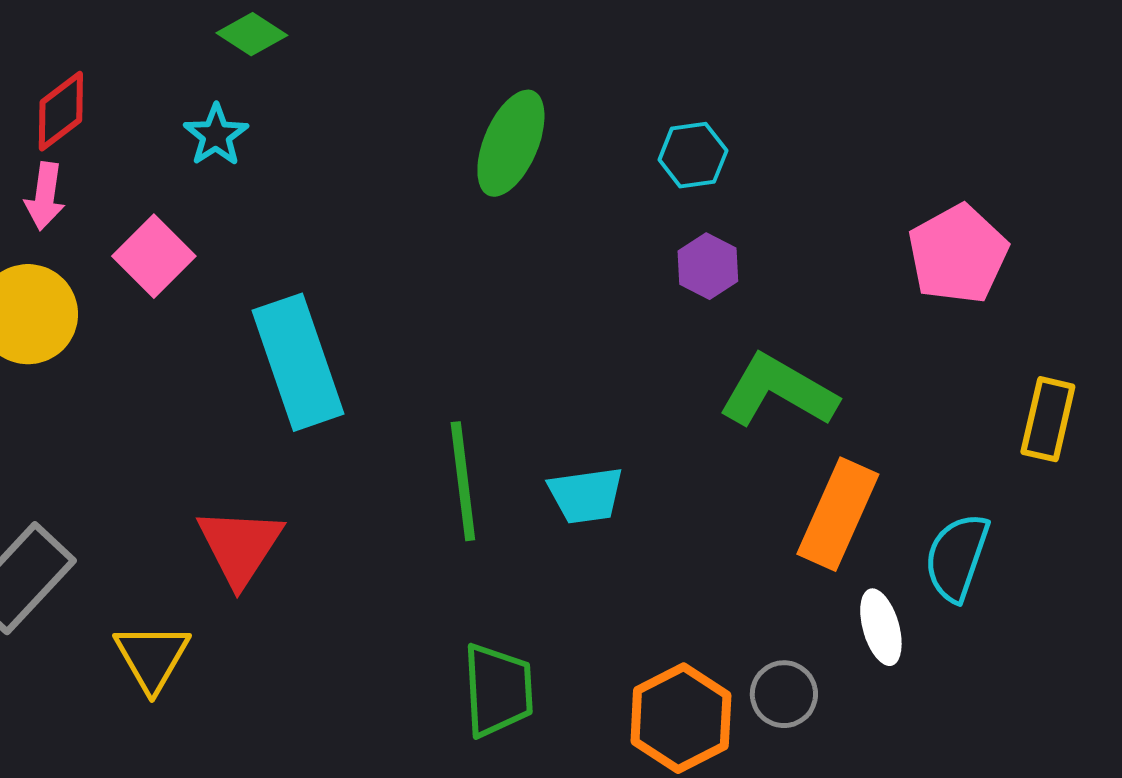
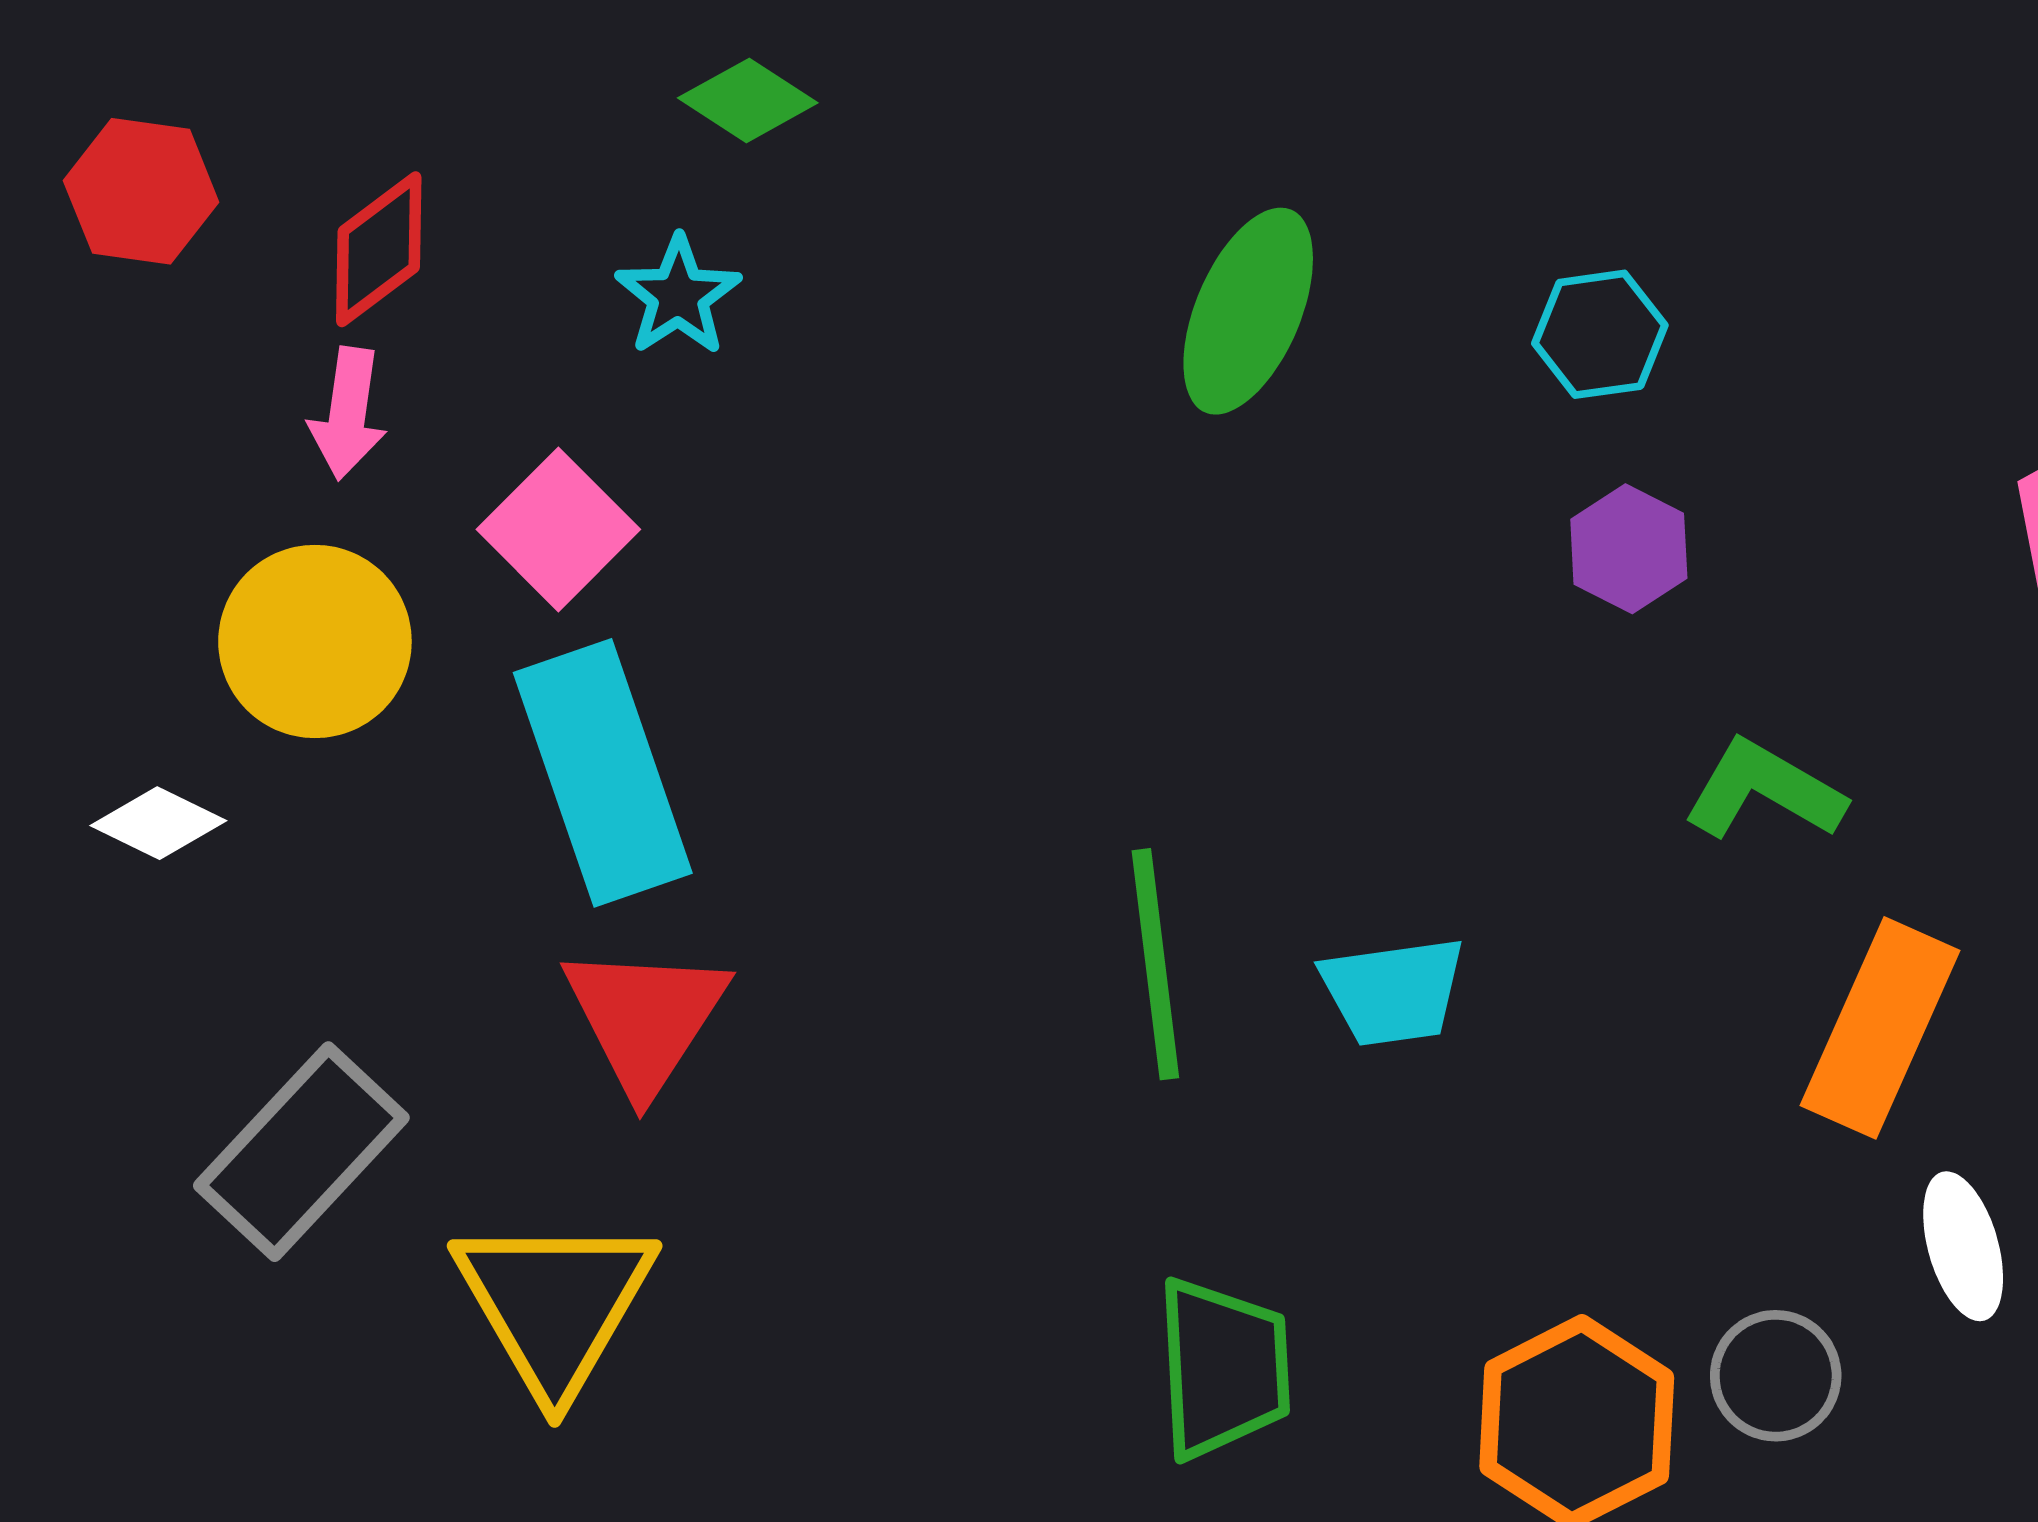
cyan rectangle: (298, 362) -> (603, 773), moved
green L-shape: (778, 391) -> (1764, 790), size x0.7
red triangle: (240, 546) -> (645, 1018), moved
yellow triangle: (152, 657) -> (555, 1304), size x1.4

